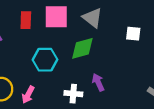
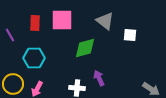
gray triangle: (93, 18) -> (105, 21), moved
cyan hexagon: (45, 60) -> (34, 58), moved

